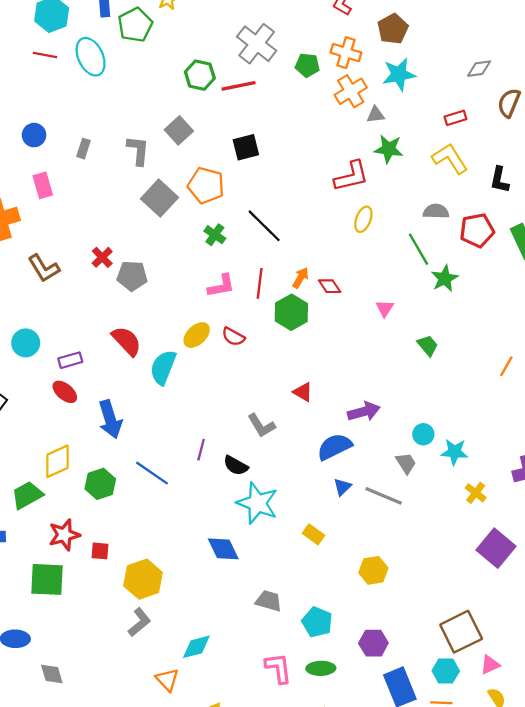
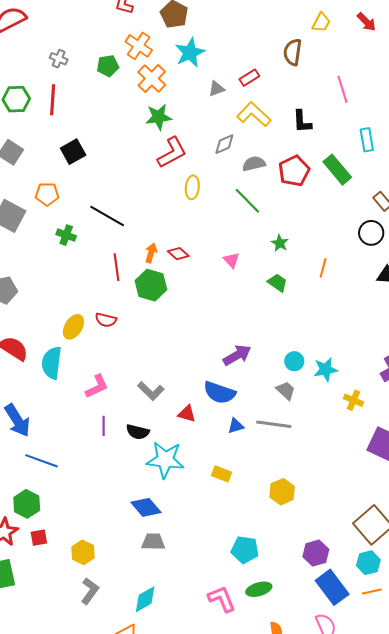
gray cross: (257, 44) -> (59, 59), size x0.5
orange cross: (346, 53) -> (139, 46), turned 32
gray diamond: (479, 69) -> (224, 144), moved
red line: (239, 86) -> (53, 100), turned -60
gray triangle: (375, 115) -> (216, 89), moved
green star: (389, 149) -> (158, 117), moved
orange pentagon: (206, 185) -> (47, 194), size x0.7
green star: (445, 278) -> (280, 243), moved, size x0.7
pink L-shape: (221, 286) -> (97, 386), moved
orange line: (506, 366) -> (323, 268), moved
red triangle: (303, 392) -> (187, 414), moved
blue semicircle: (334, 447) -> (220, 393), turned -120
blue line: (152, 473) -> (42, 461), moved
green hexagon: (100, 484) -> (27, 504), moved
blue triangle: (342, 487) -> (236, 426), turned 42
yellow hexagon: (143, 579) -> (83, 552), size x0.7
gray trapezoid: (269, 601) -> (153, 542), moved
purple hexagon: (373, 643) -> (316, 553), moved

